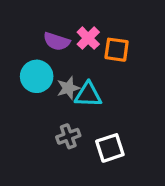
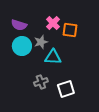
purple semicircle: (57, 41) -> (19, 25), moved
gray star: (68, 88) -> (41, 42), moved

